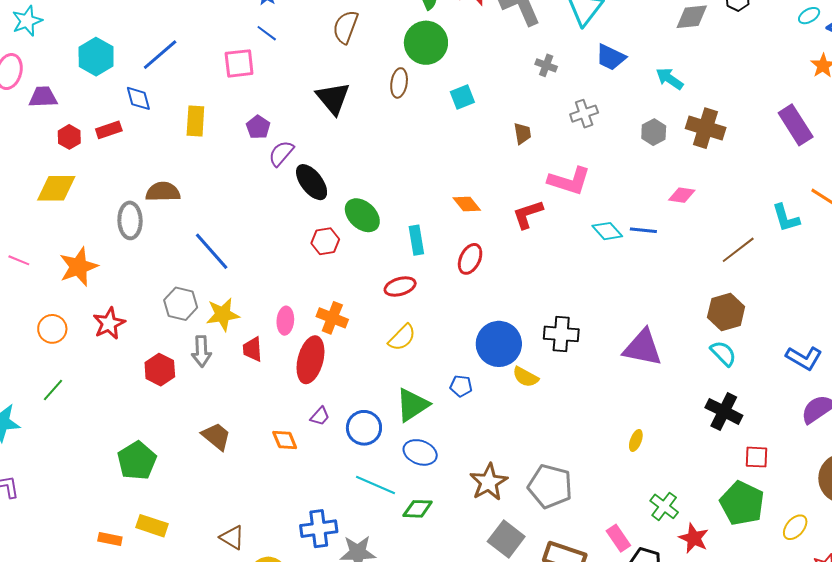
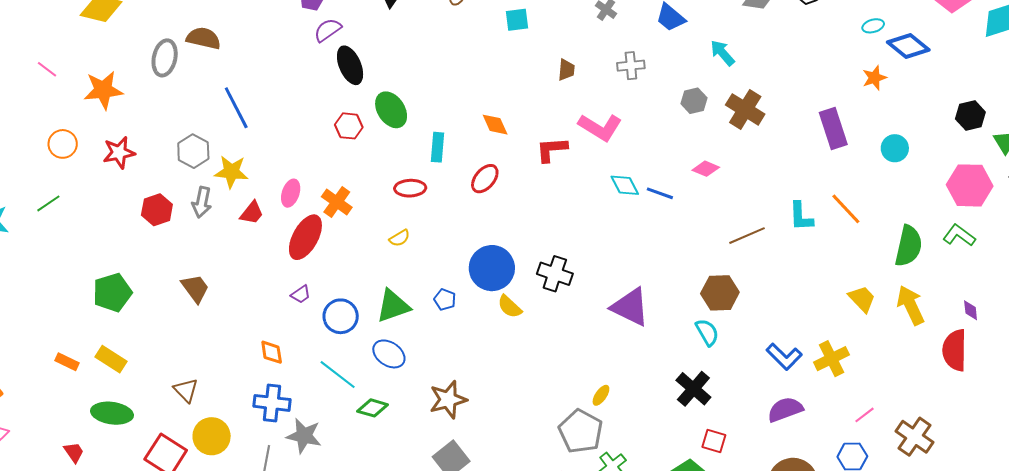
yellow semicircle: (402, 338) -> (400, 238), size x0.7
red trapezoid: (252, 349) -> (252, 213), turned -152
orange diamond: (285, 440) -> (272, 352), moved
gray pentagon: (550, 486) -> (581, 431), moved

